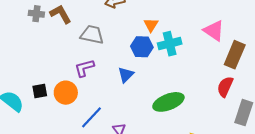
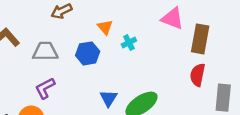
cyan cross: (170, 44) -> (129, 42), size x0.6
blue hexagon: (142, 47) -> (88, 53), moved
blue triangle: (126, 75) -> (109, 98), moved

